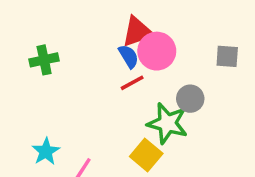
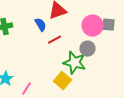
pink circle: (157, 51) -> (92, 26), moved
blue semicircle: (129, 56) -> (40, 25), moved

